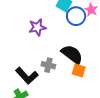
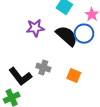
blue circle: (76, 16) -> (84, 34), moved
black semicircle: (72, 54) -> (67, 36), moved

